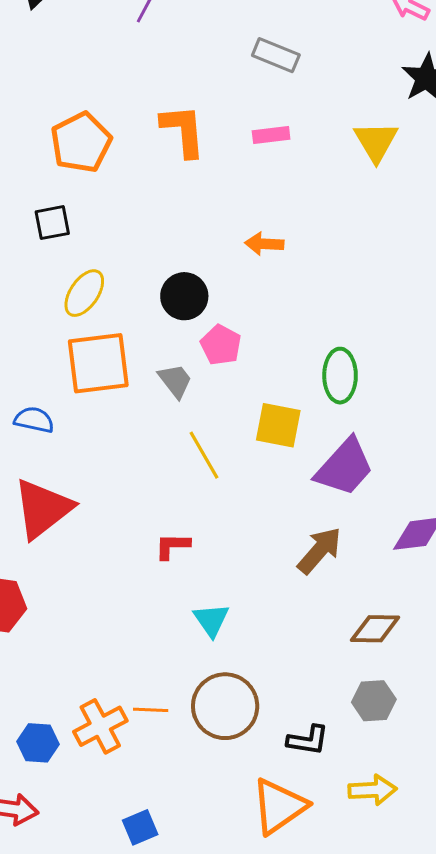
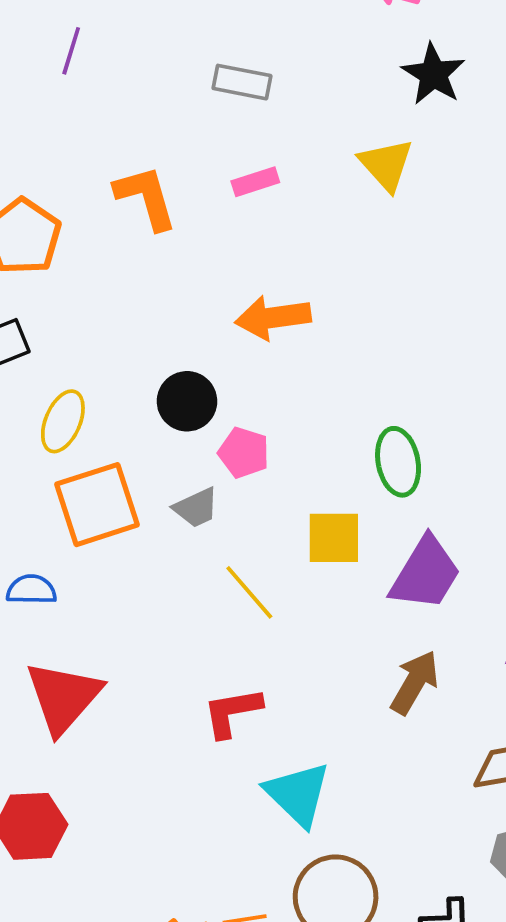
orange arrow: (264, 244) -> (273, 317), size x1.5
gray trapezoid: (175, 381) -> (196, 508), turned 114
red L-shape: (172, 546) -> (232, 712), size x1.4
cyan triangle: (211, 620) -> (298, 794), size x1.5

